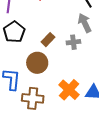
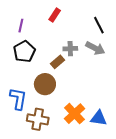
gray arrow: (85, 23) -> (95, 48), turned 138
gray cross: (73, 42) -> (70, 49), moved

